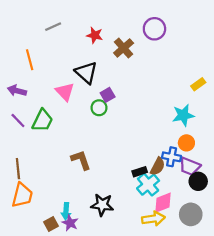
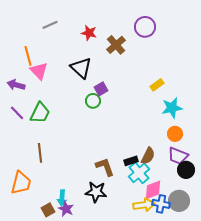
yellow rectangle: (198, 84) -> (157, 85), moved
pink triangle: (65, 92) -> (39, 71), moved
blue cross: (172, 157) -> (161, 204), moved
brown L-shape: (81, 160) -> (105, 167), moved
brown line: (18, 169) -> (40, 153), moved

